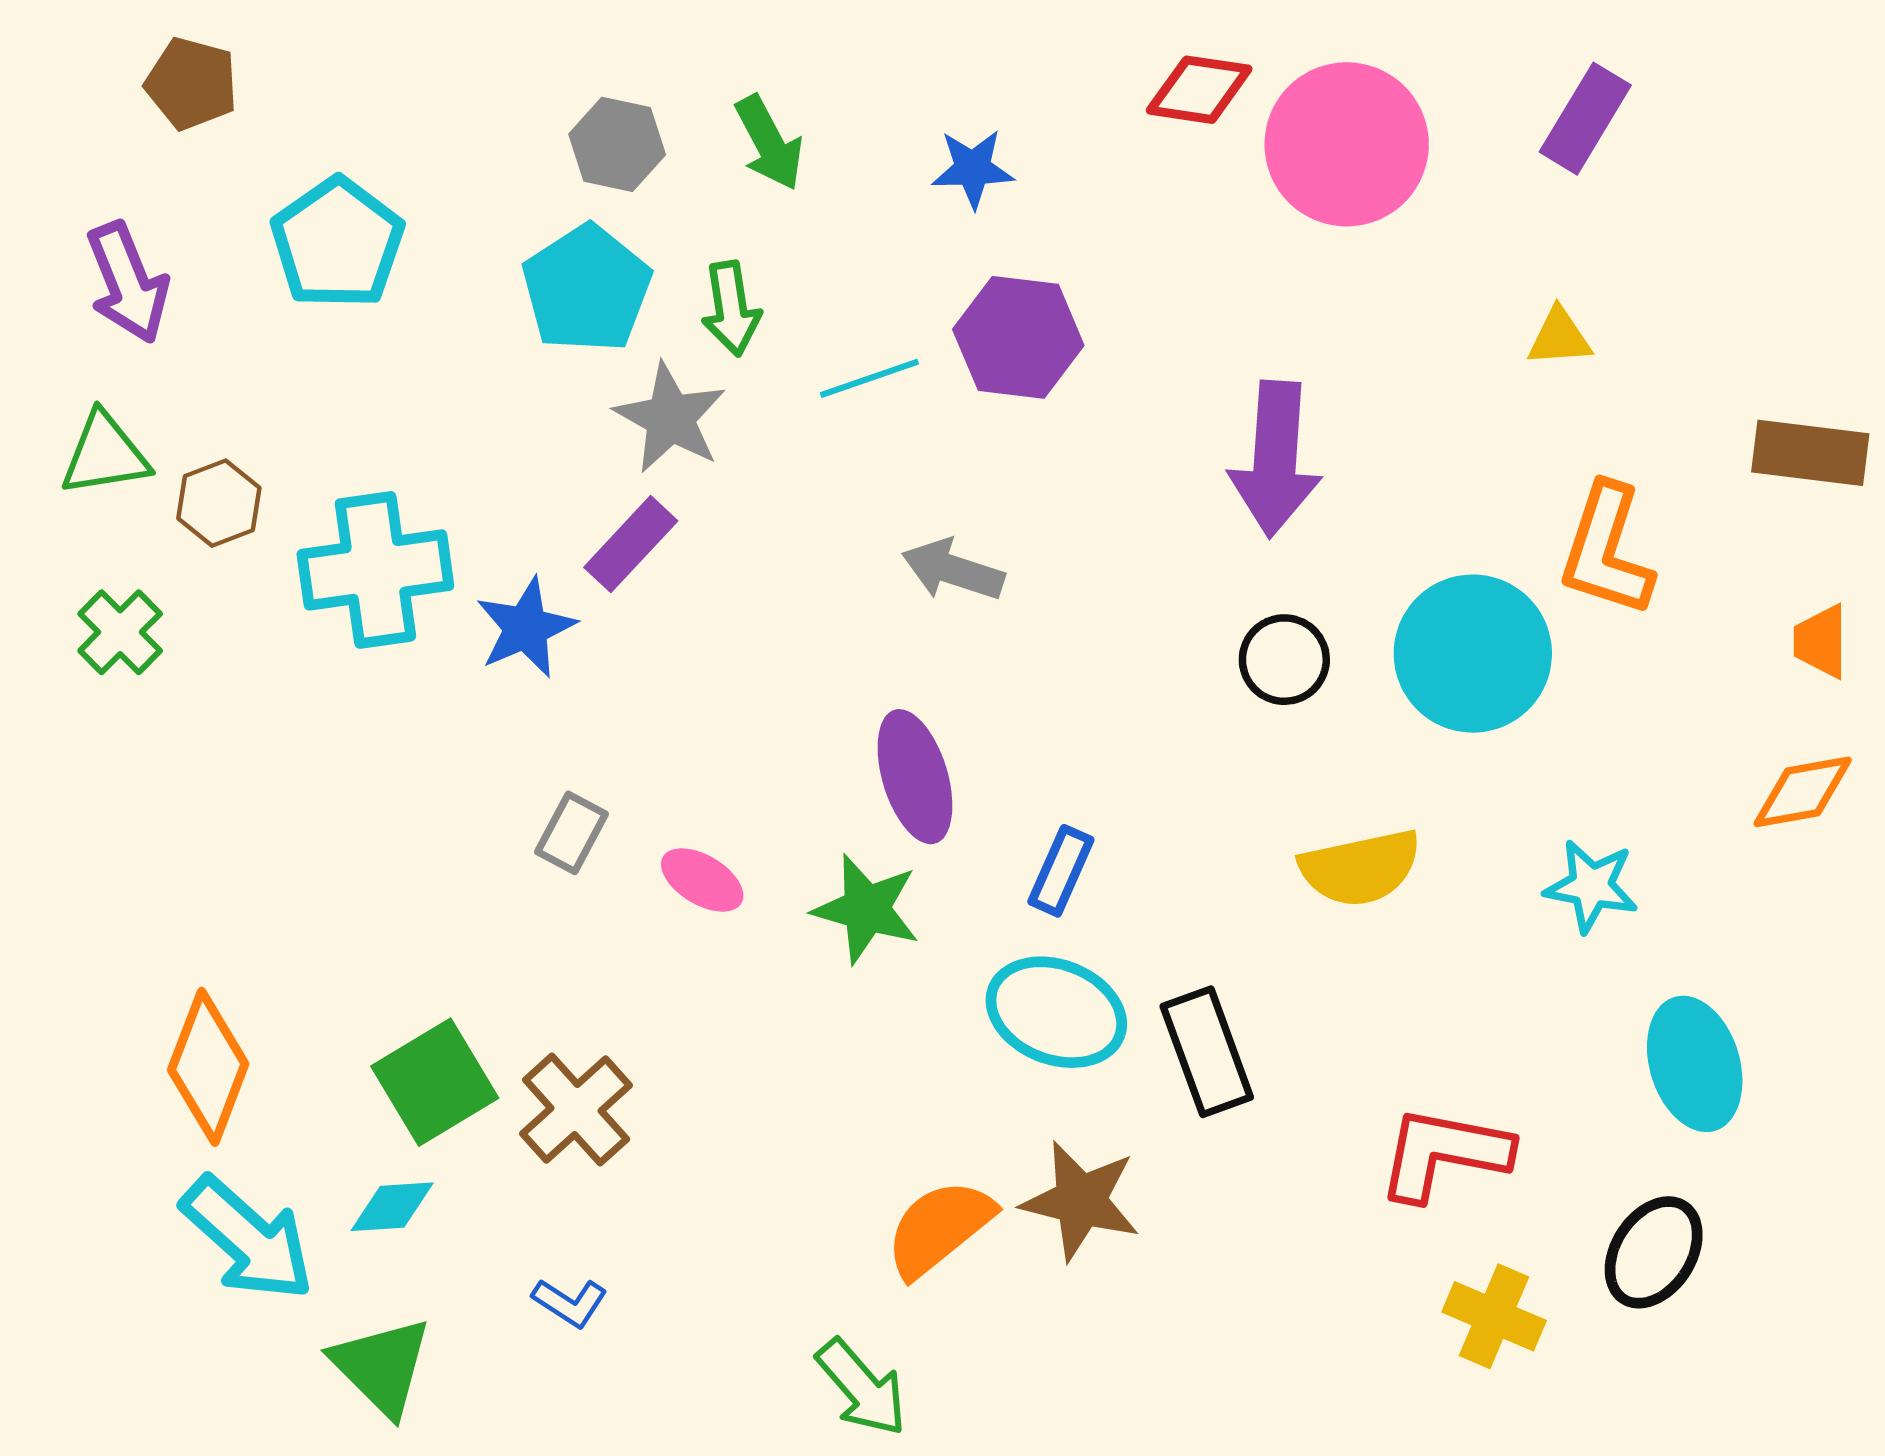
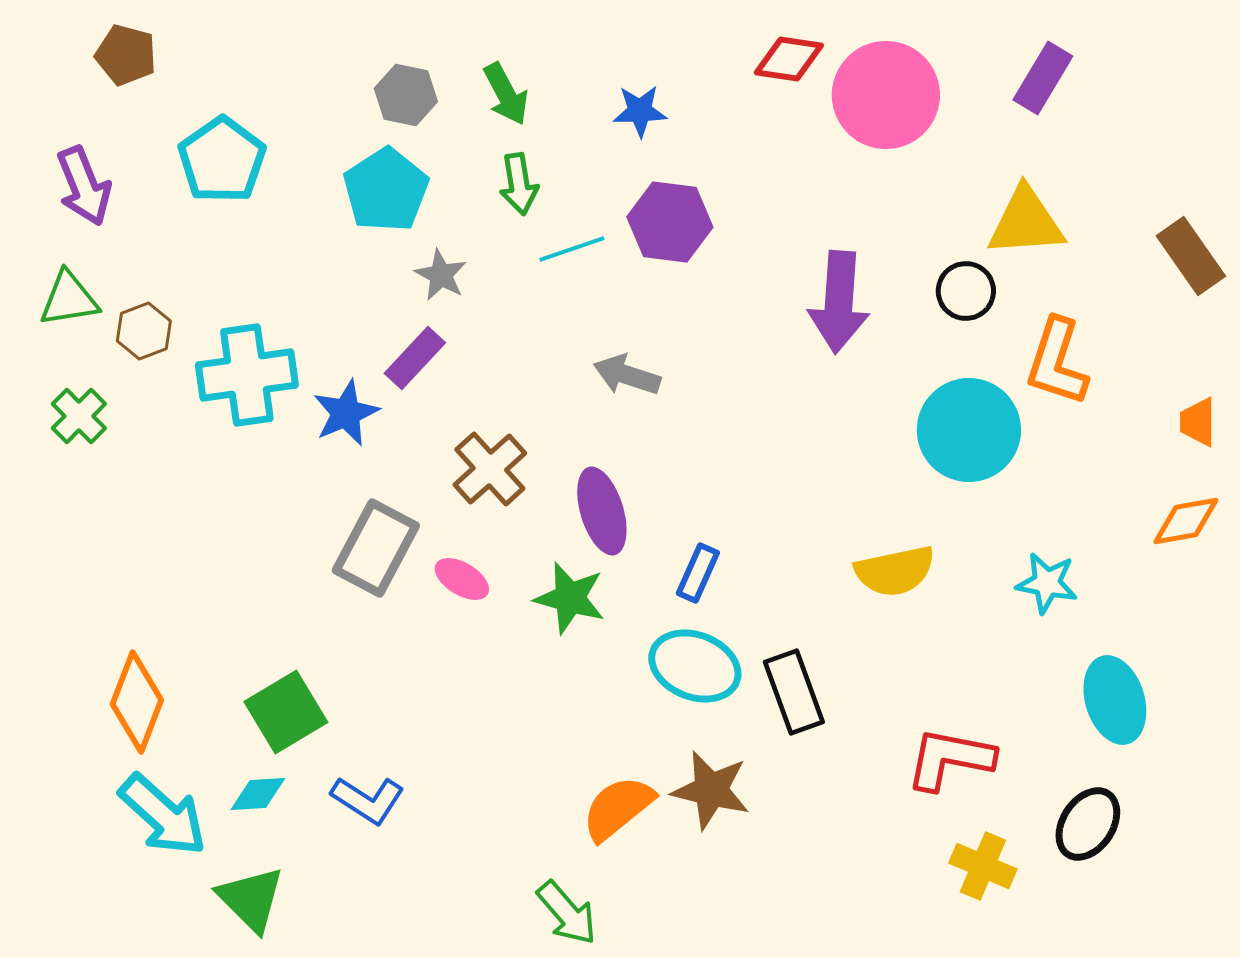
green arrow: (731, 309) -> (519, 184), moved
yellow triangle: (1559, 337) -> (1026, 222), size x1.8
gray star: (670, 418) -> (441, 275), size x0.7
brown rectangle: (1810, 453) -> (1191, 256), moved, turned 48
black circle: (1284, 660) -> (966, 291), moved
gray rectangle: (571, 833) -> (376, 548), size x1.8
brown cross: (576, 1109) -> (490, 469), moved
blue L-shape: (570, 1303) -> (368, 800), moved, size x1.5

